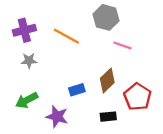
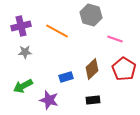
pink line: (122, 45) -> (115, 39), moved
red pentagon: (137, 97) -> (124, 69), moved

